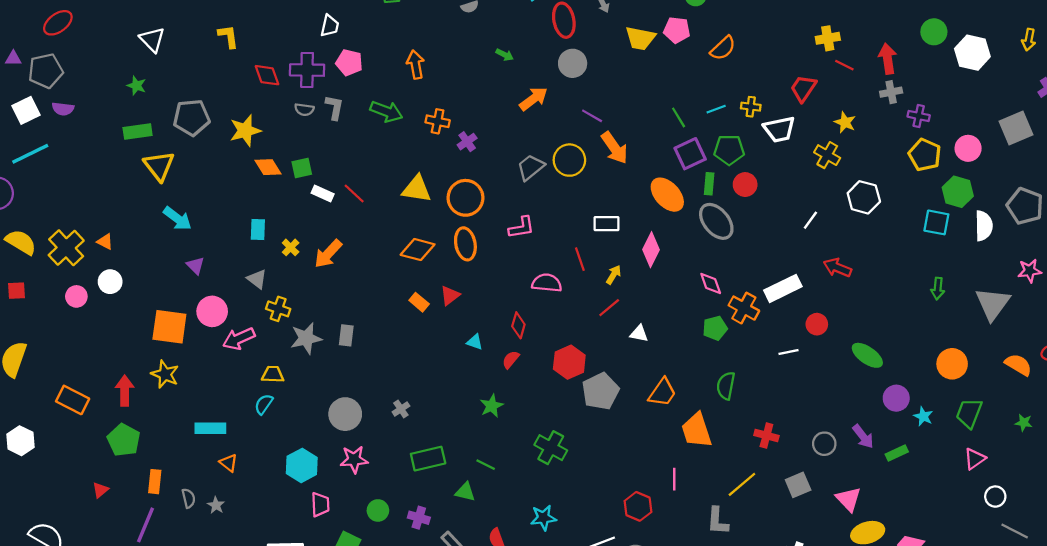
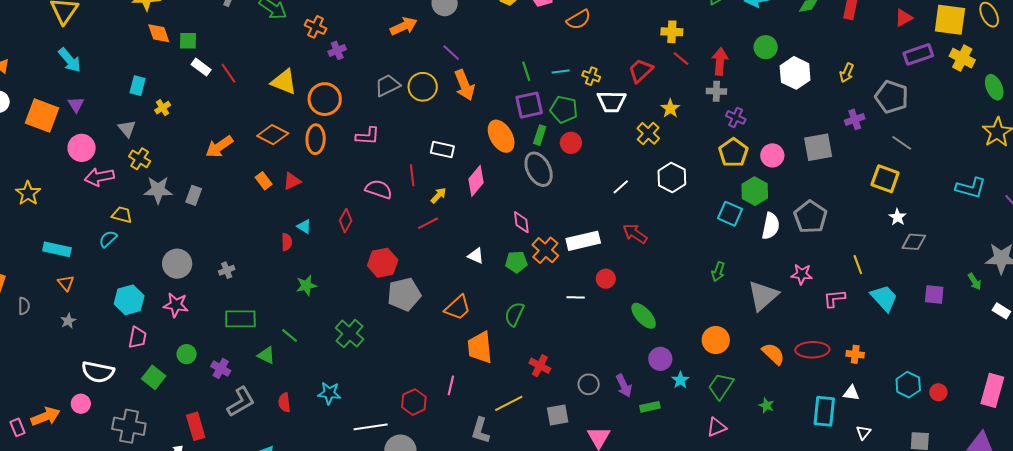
orange arrow: (328, 254) -> (219, 147), moved
orange square: (169, 327) -> (42, 116), moved
white triangle: (639, 334) -> (476, 256), moved
red semicircle: (511, 360) -> (287, 242), moved, turned 126
gray star: (216, 505) -> (68, 321), moved

